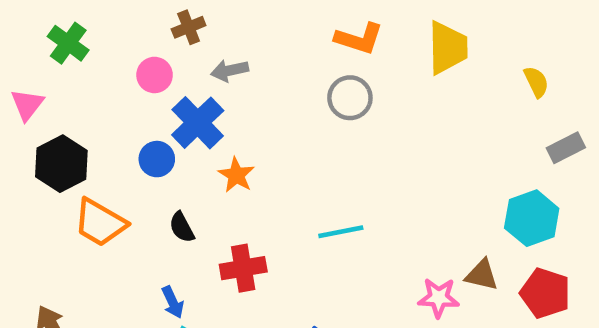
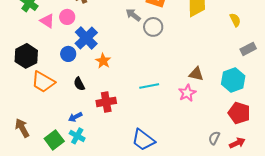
gray arrow: (230, 70) -> (133, 15), moved, turned 49
pink triangle: (27, 105) -> (47, 21), moved, turned -35
brown triangle: (482, 275) -> (196, 74), moved
pink star: (439, 298) -> (187, 93), moved, turned -30
blue arrow: (173, 302) -> (75, 117), turned 88

